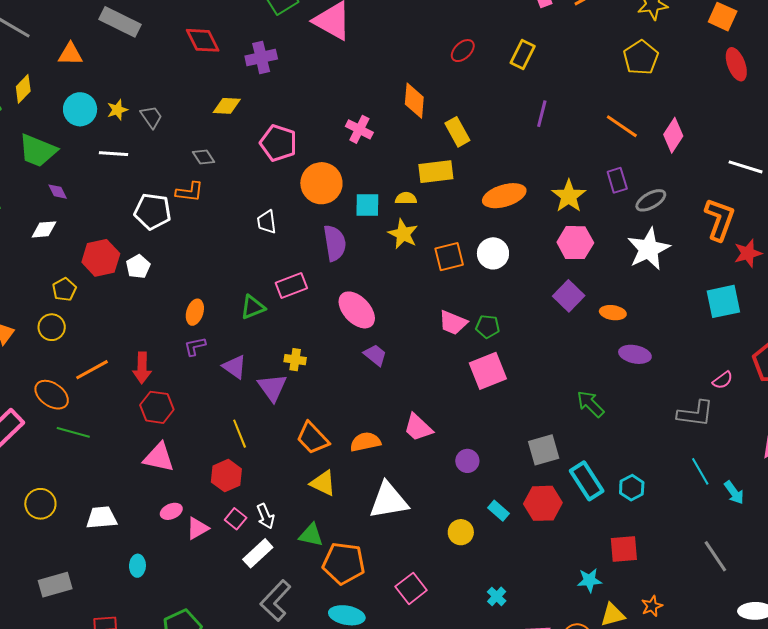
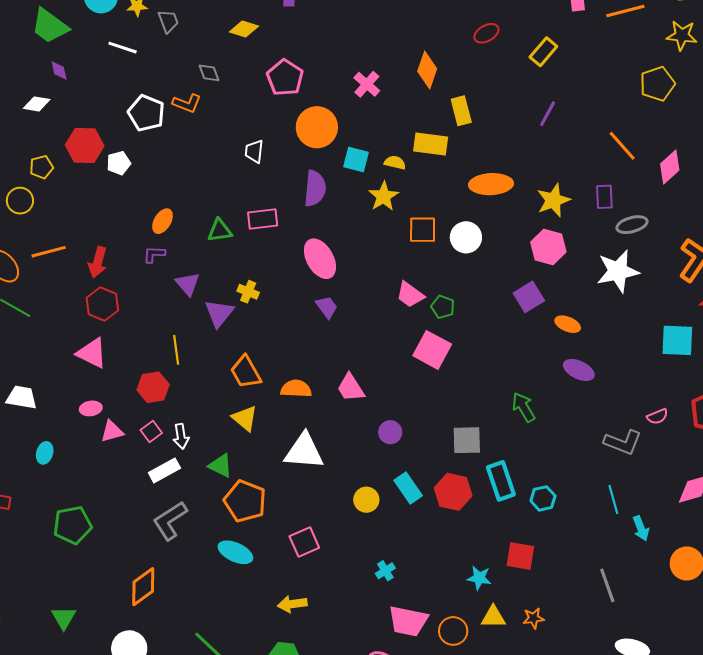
pink square: (488, 371) -> (432, 350), turned 36
cyan rectangle: (498, 511) -> (408, 488), size x1.4

